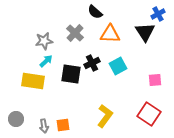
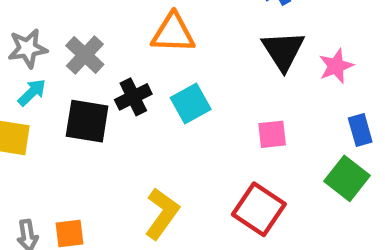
black triangle: (145, 32) -> (283, 51), moved
gray cross: (75, 33) -> (85, 55), moved

